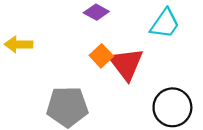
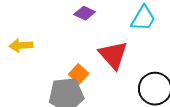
orange square: (101, 56) -> (79, 74), moved

